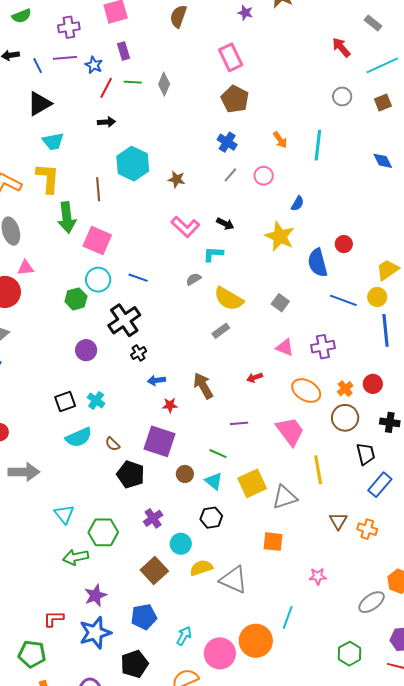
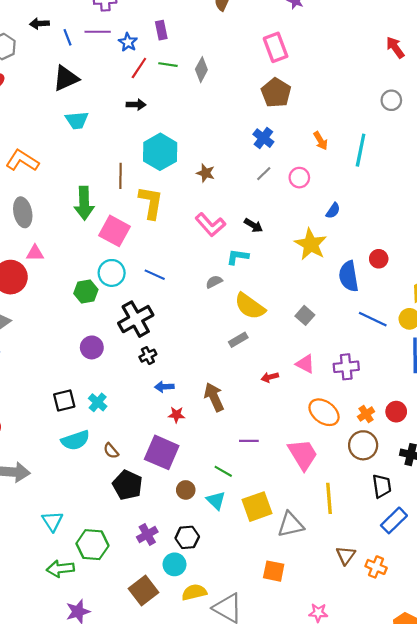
yellow L-shape: (48, 178) -> (151, 203), moved
red arrow: (255, 378) -> (270, 377), moved
black hexagon: (211, 518) -> (187, 537), moved

